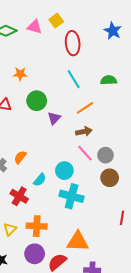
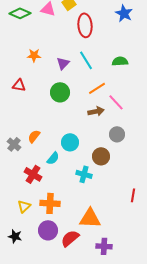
green circle: (37, 101) -> (60, 92), moved
purple triangle: (54, 118) -> (63, 63), moved
pink line: (85, 153) -> (116, 102), moved
cyan circle: (64, 171) -> (70, 142), moved
brown circle: (110, 178) -> (101, 156), moved
cyan cross: (72, 196) -> (84, 174), size x0.7

